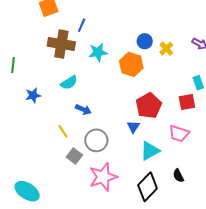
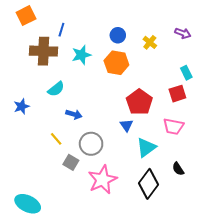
blue circle: (145, 41) -> (118, 35), moved

